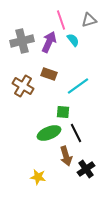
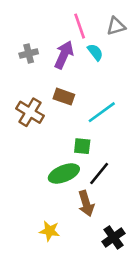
gray cross: (22, 41) -> (29, 53), size x0.6
black line: (76, 133) -> (99, 174), turned 66
black cross: (86, 169) -> (113, 237), moved

